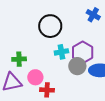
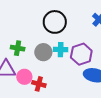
gray circle: (77, 66) -> (43, 52), moved
pink circle: (35, 77) -> (24, 77), moved

